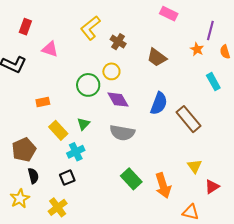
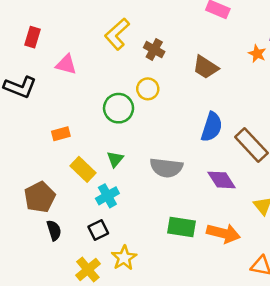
purple diamond: (118, 100) -> (221, 180), moved
green rectangle: (131, 179) -> (181, 227), turned -35
orange arrow: (163, 186) -> (223, 233), turned -55
yellow star: (20, 199) -> (124, 258), moved

